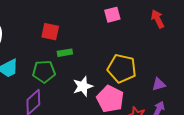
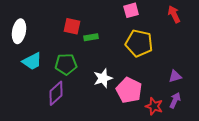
green rectangle: (65, 53) -> (91, 37), moved
yellow pentagon: (122, 68) -> (139, 43), moved

